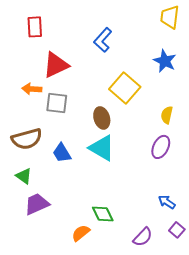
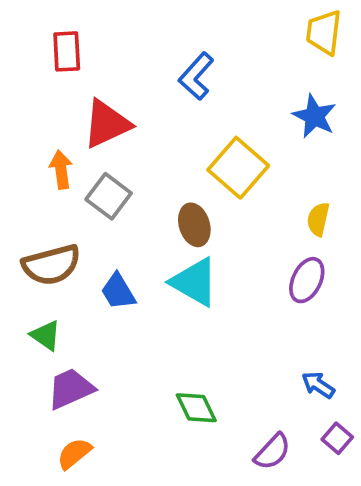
orange arrow: (32, 89) -> (61, 170), turned 78
gray square: (57, 103) -> (109, 196), turned 30
orange semicircle: (81, 233) -> (74, 454), moved

